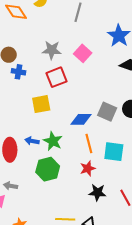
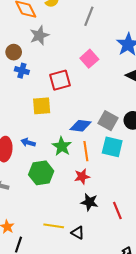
gray star: (52, 50) -> (39, 35), moved, turned -30
green star: (53, 141) -> (62, 146), moved
cyan square: (114, 152) -> (112, 147), moved

